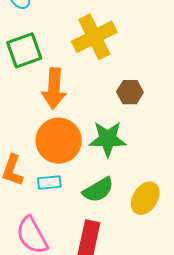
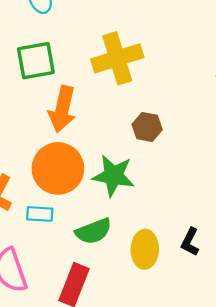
yellow ellipse: (145, 198) -> (145, 249), turned -40

